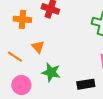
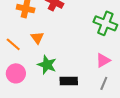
black rectangle: (86, 84) -> (69, 81), moved

